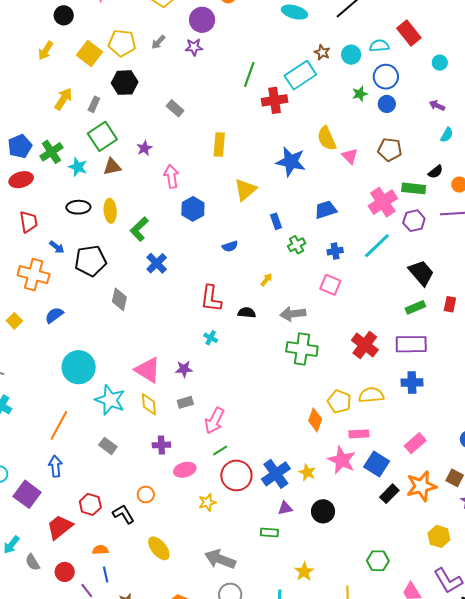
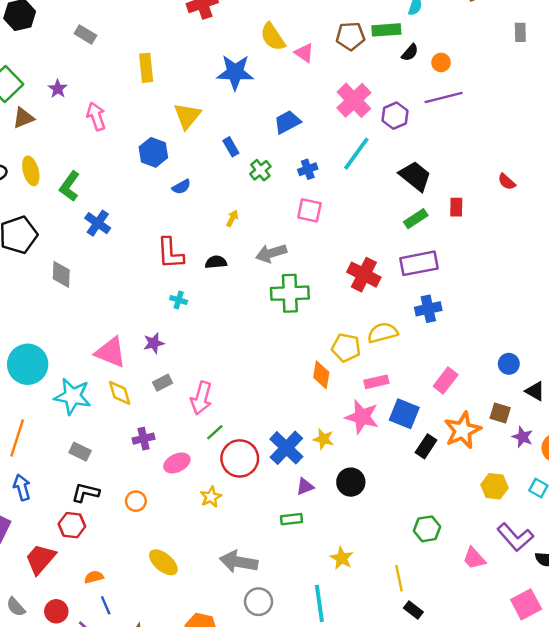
green rectangle: (414, 188) -> (386, 30), moved
blue hexagon: (193, 209) -> (153, 152), moved
black L-shape: (123, 514) -> (85, 493), moved, turned -35

